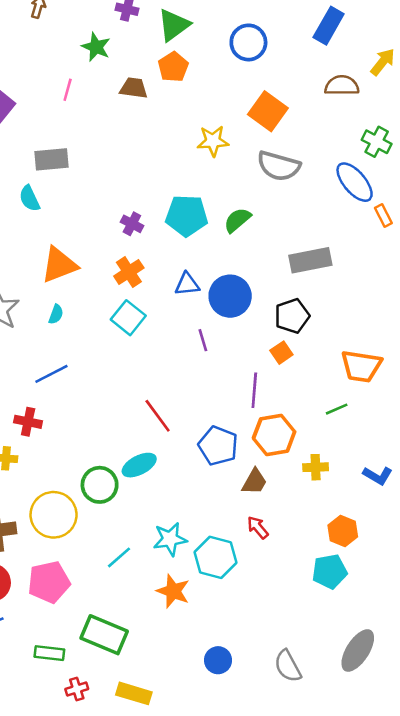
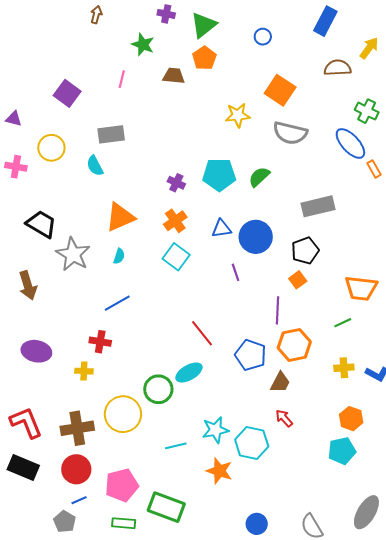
blue circle: (248, 42) -> (263, 37), size x0.6
yellow cross: (316, 467) -> (344, 368), moved
cyan line: (119, 557) -> (176, 446), turned 30
pink pentagon: (49, 582) -> (122, 485), moved

